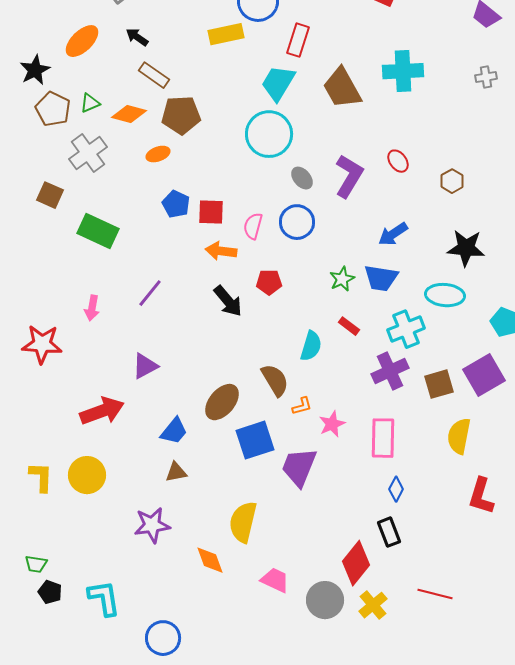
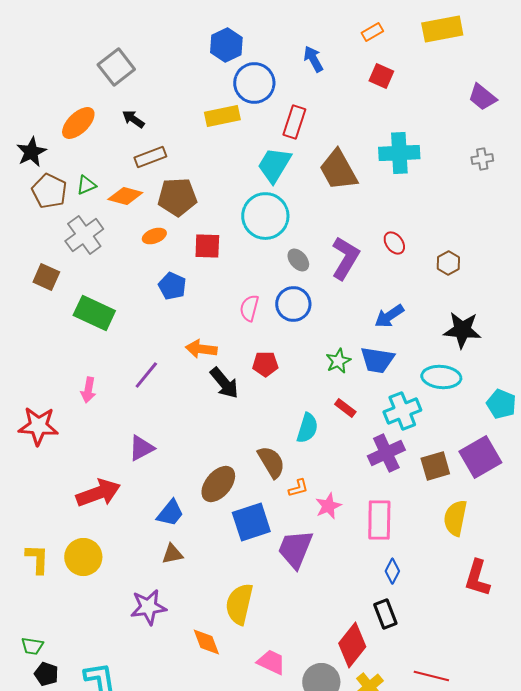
brown rectangle: (154, 75) -> (150, 157), turned -56
red square: (211, 212) -> (207, 246), moved
orange arrow: (221, 251) -> (201, 349), moved

